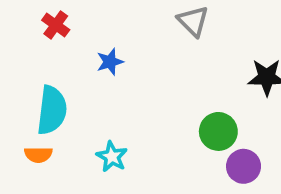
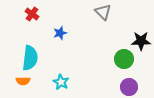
green circle: (218, 131) -> (124, 59), moved

